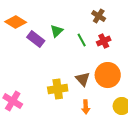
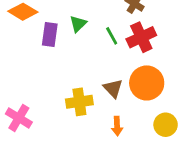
purple rectangle: (36, 39) -> (50, 35), turned 60
red cross: (104, 41) -> (141, 37), size x1.5

